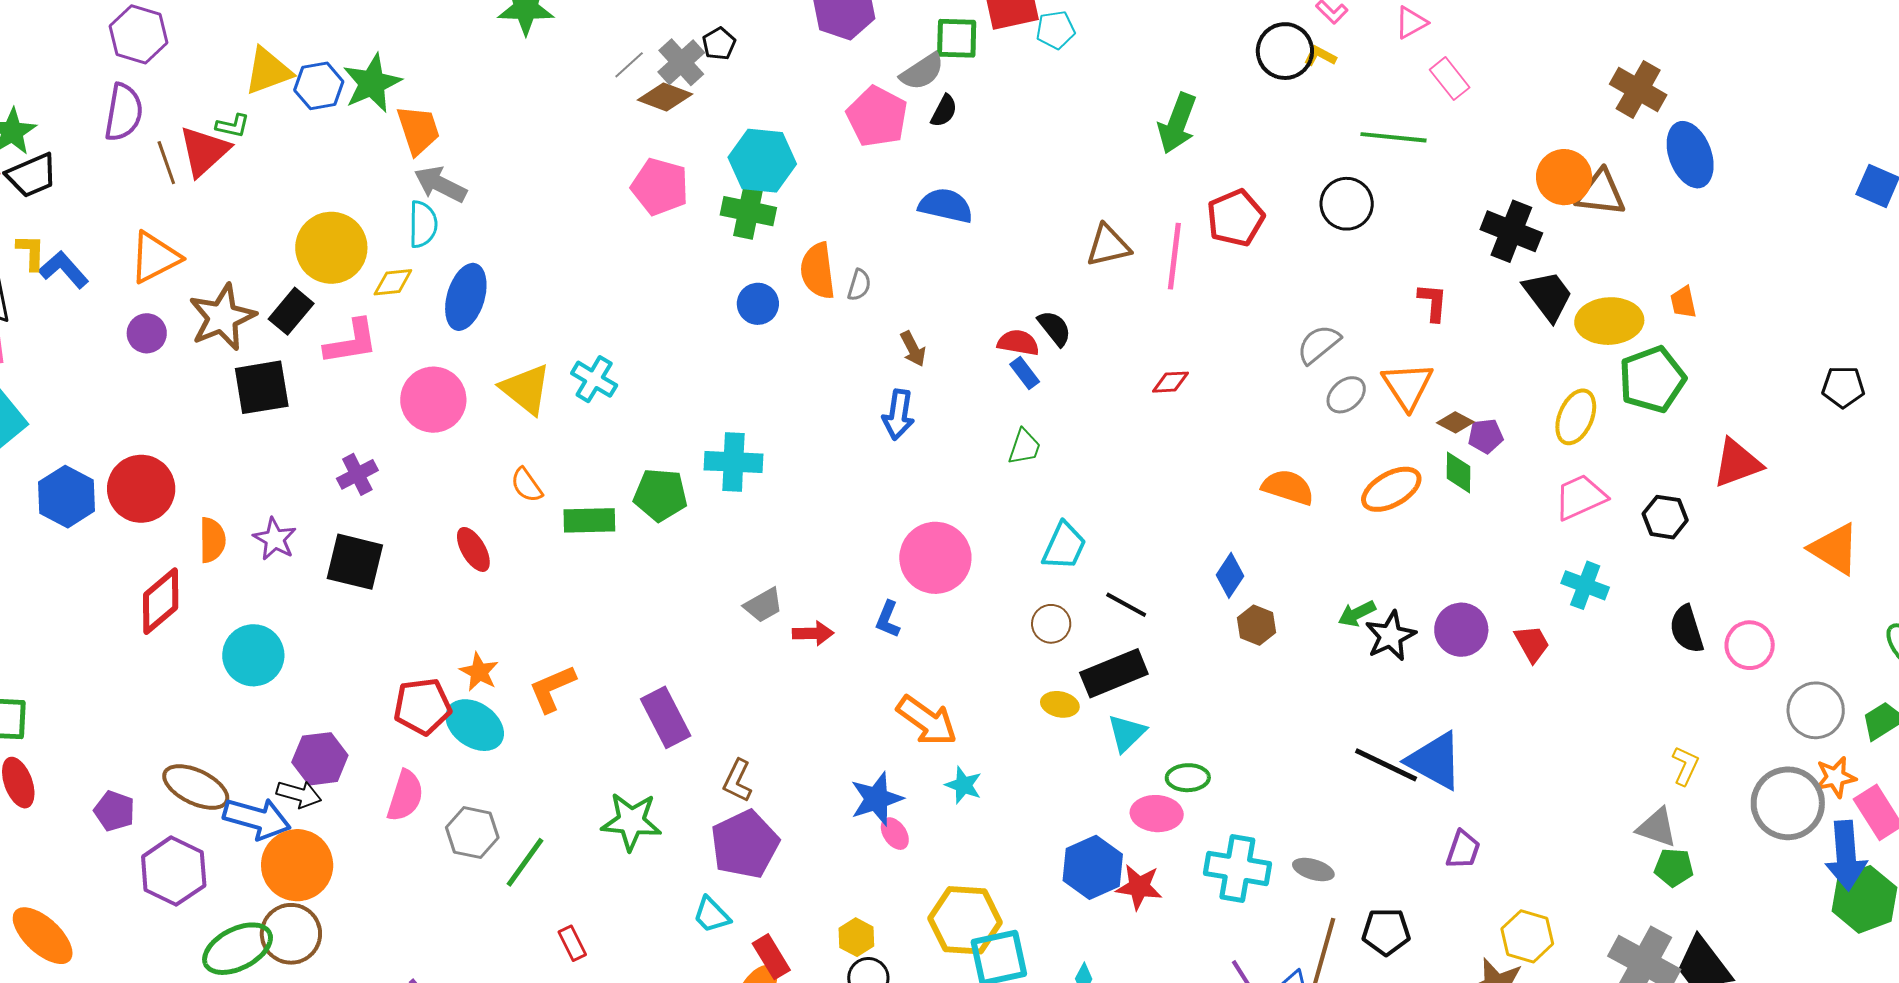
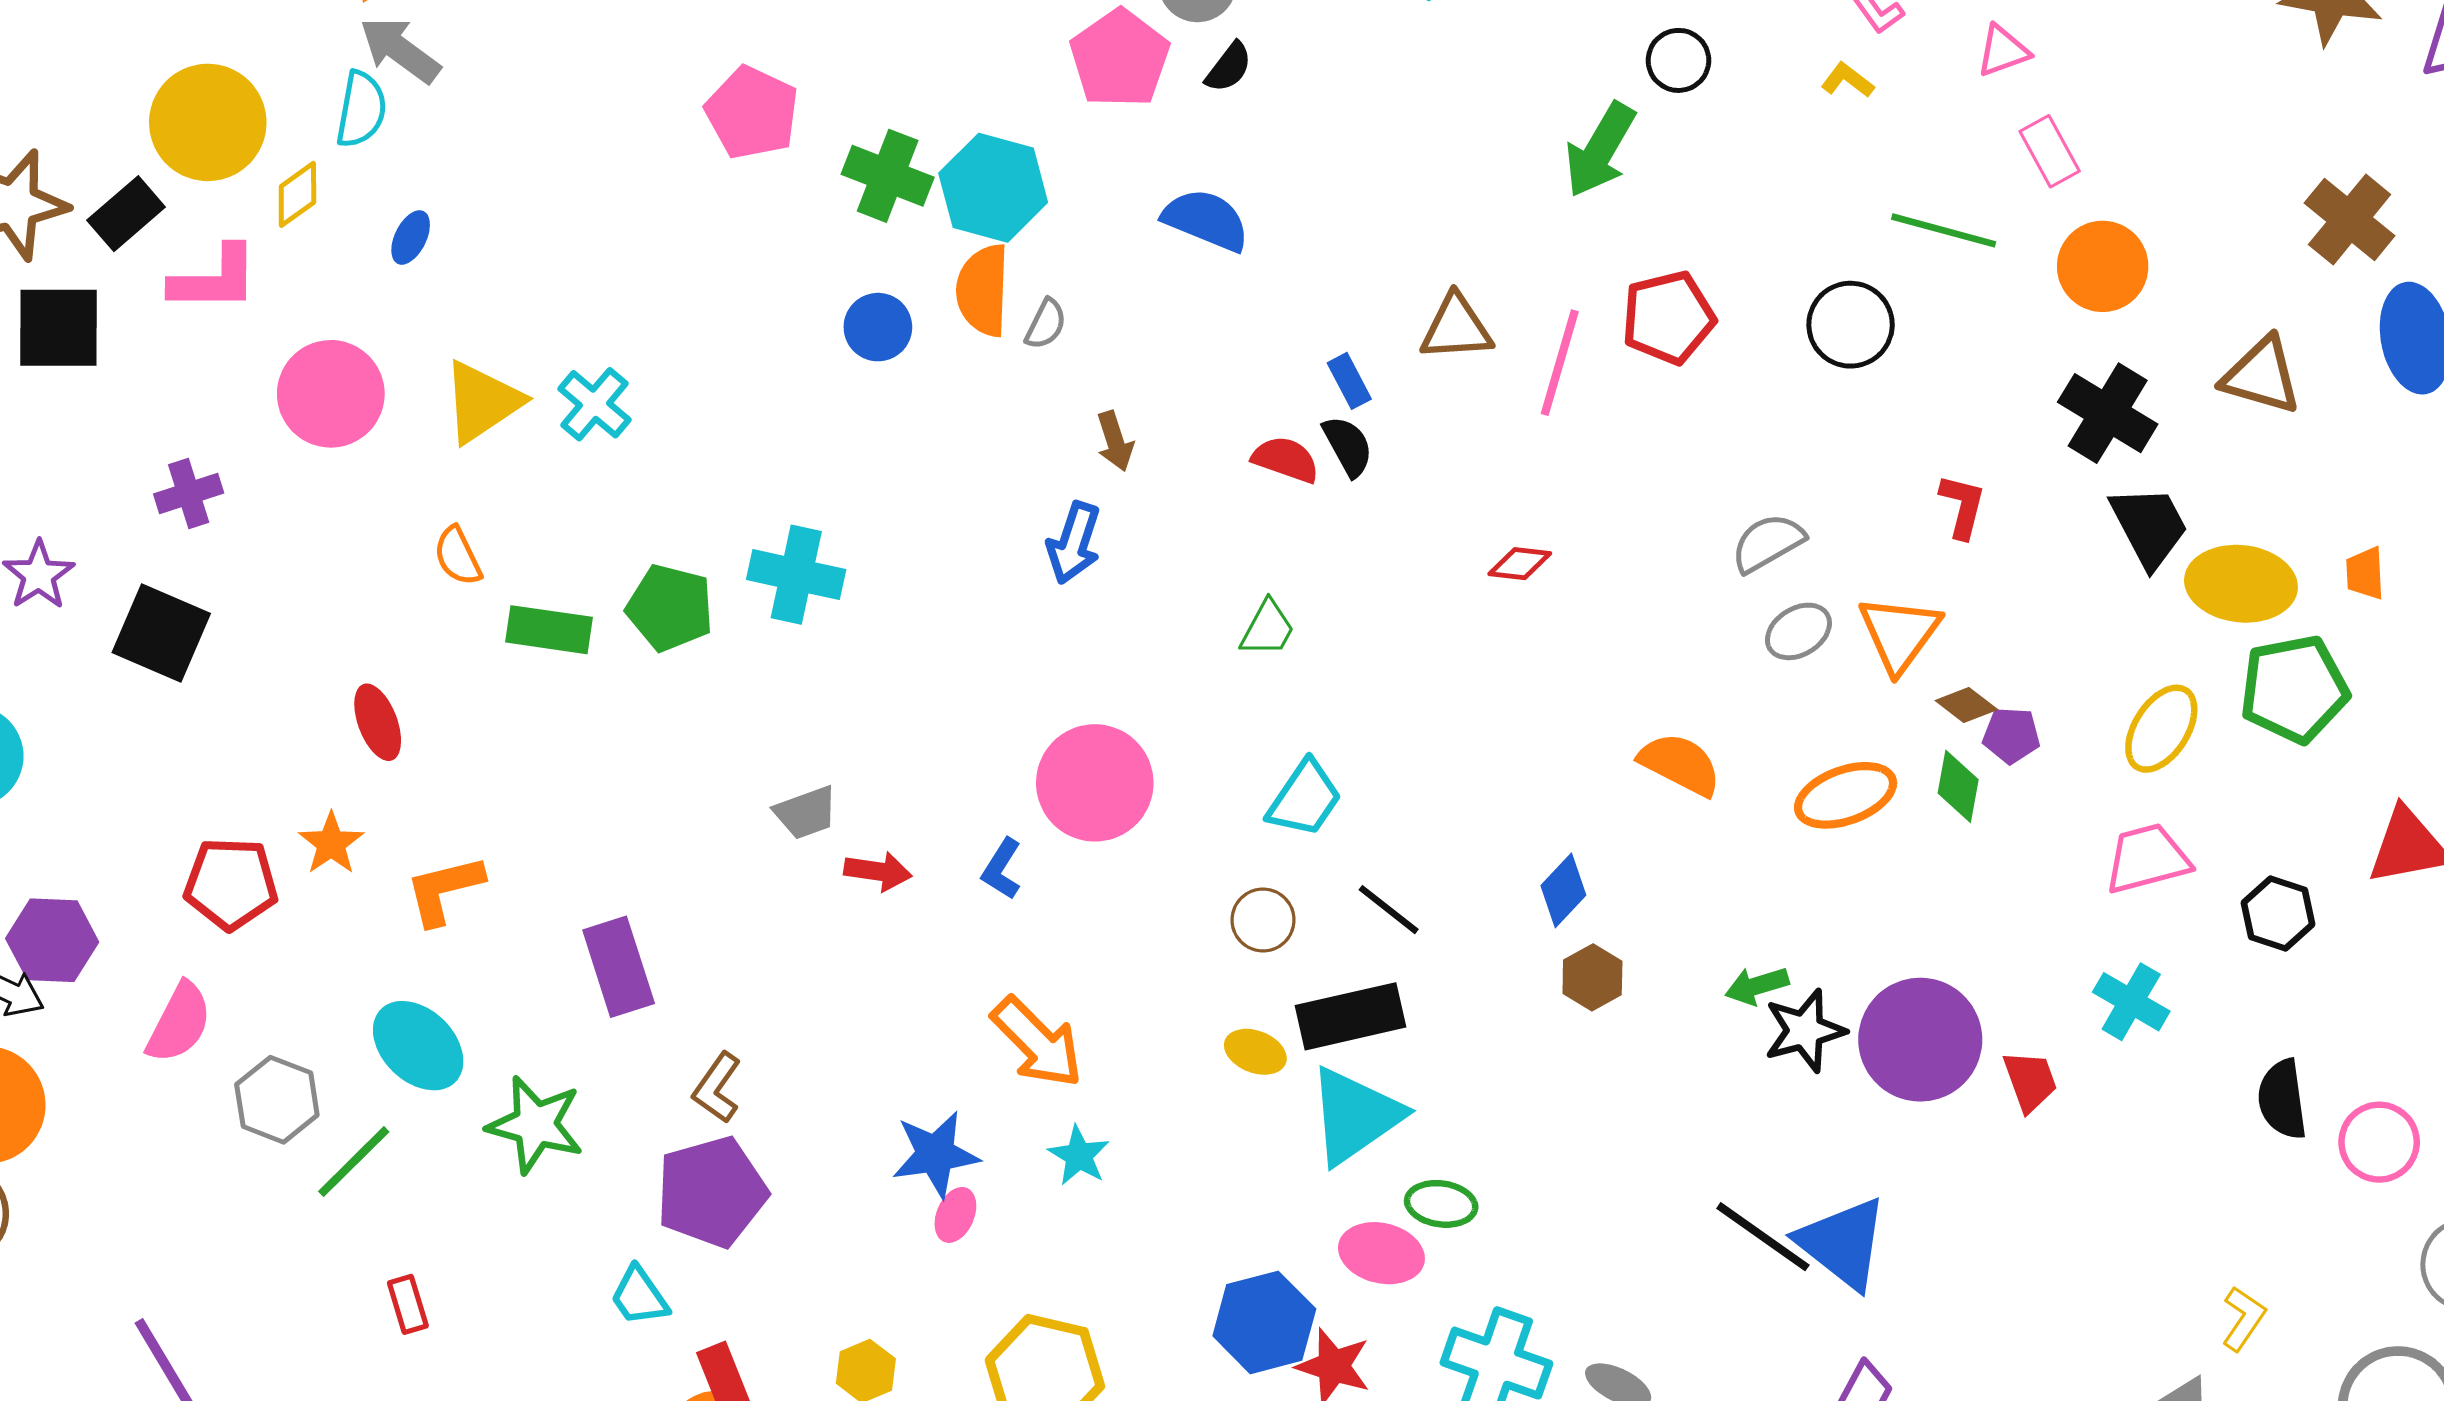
black circle: (1285, 51) -> (1678, 60), moved, size x0.7
cyan hexagon: (762, 161) -> (993, 188), moved
orange circle: (1564, 177) -> (2103, 266), moved
yellow diamond: (393, 282) -> (297, 194), turned -39
blue ellipse: (466, 297) -> (411, 237), size x0.5
blue rectangle: (1025, 373) -> (1349, 381), moved
yellow triangle: (526, 389) -> (482, 402), turned 38
red ellipse: (473, 549) -> (378, 722), moved
purple circle: (1461, 630) -> (1920, 1040), size x1.4
cyan ellipse: (475, 725) -> (418, 1046), moved
cyan triangle: (1127, 733) -> (1355, 1116), size x1.6
pink ellipse: (895, 834) -> (955, 1215), turned 48

